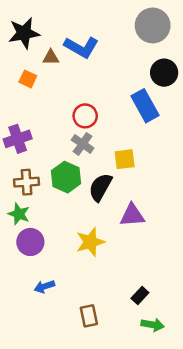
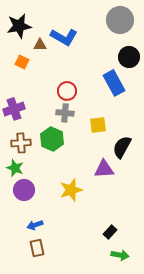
gray cross: (83, 144) -> (65, 113), turned -30
black semicircle: (100, 187) -> (122, 147), moved
brown rectangle: (89, 316) -> (37, 248), moved

